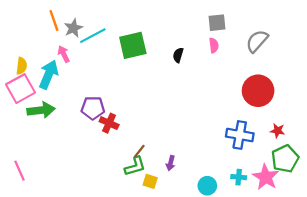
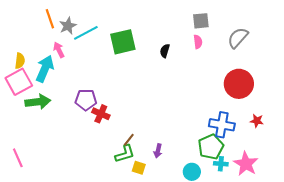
green pentagon: (285, 159) -> (211, 147), moved

